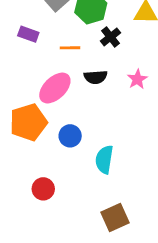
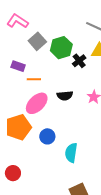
black cross: (111, 37) -> (79, 61), moved
orange line: (70, 48) -> (34, 79), moved
red circle: (43, 189) -> (13, 173), moved

